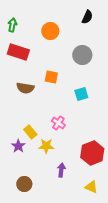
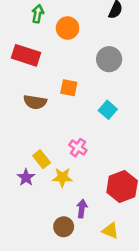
green arrow: (12, 25) -> (38, 14), moved
cyan square: (81, 94) -> (108, 110), turned -32
brown circle: (24, 184) -> (64, 227), moved
yellow triangle: (91, 187) -> (110, 231), moved

